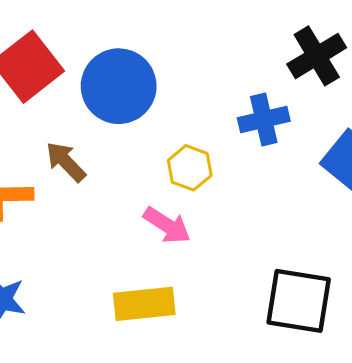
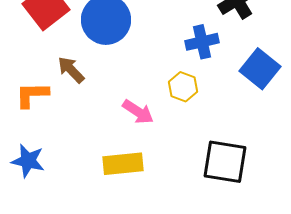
yellow hexagon: (190, 168) -> (183, 87), moved

